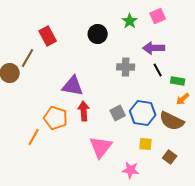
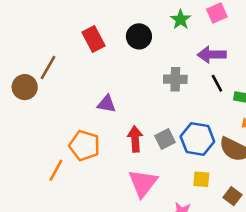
red rectangle: (48, 36) -> (94, 39), moved
purple triangle: (73, 86) -> (106, 104), size x0.7
red arrow: (84, 111) -> (135, 139), moved

